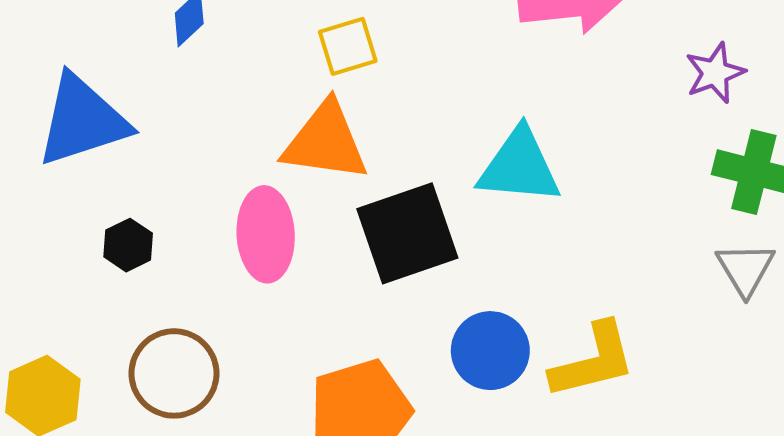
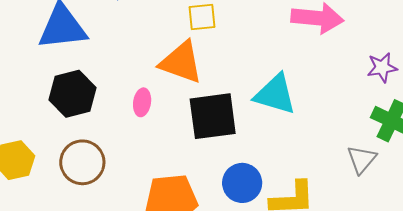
pink ellipse: (266, 234) -> (142, 102), size x0.6
black hexagon: (128, 245) -> (73, 94), size x1.8
gray triangle: (745, 269) -> (362, 159), moved

